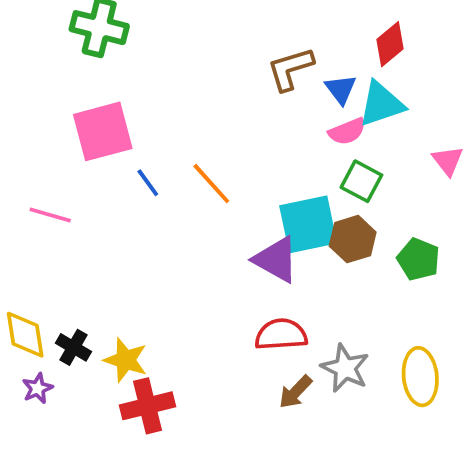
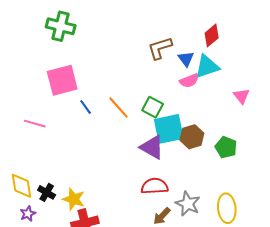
green square: (361, 181) -> (153, 107), moved

